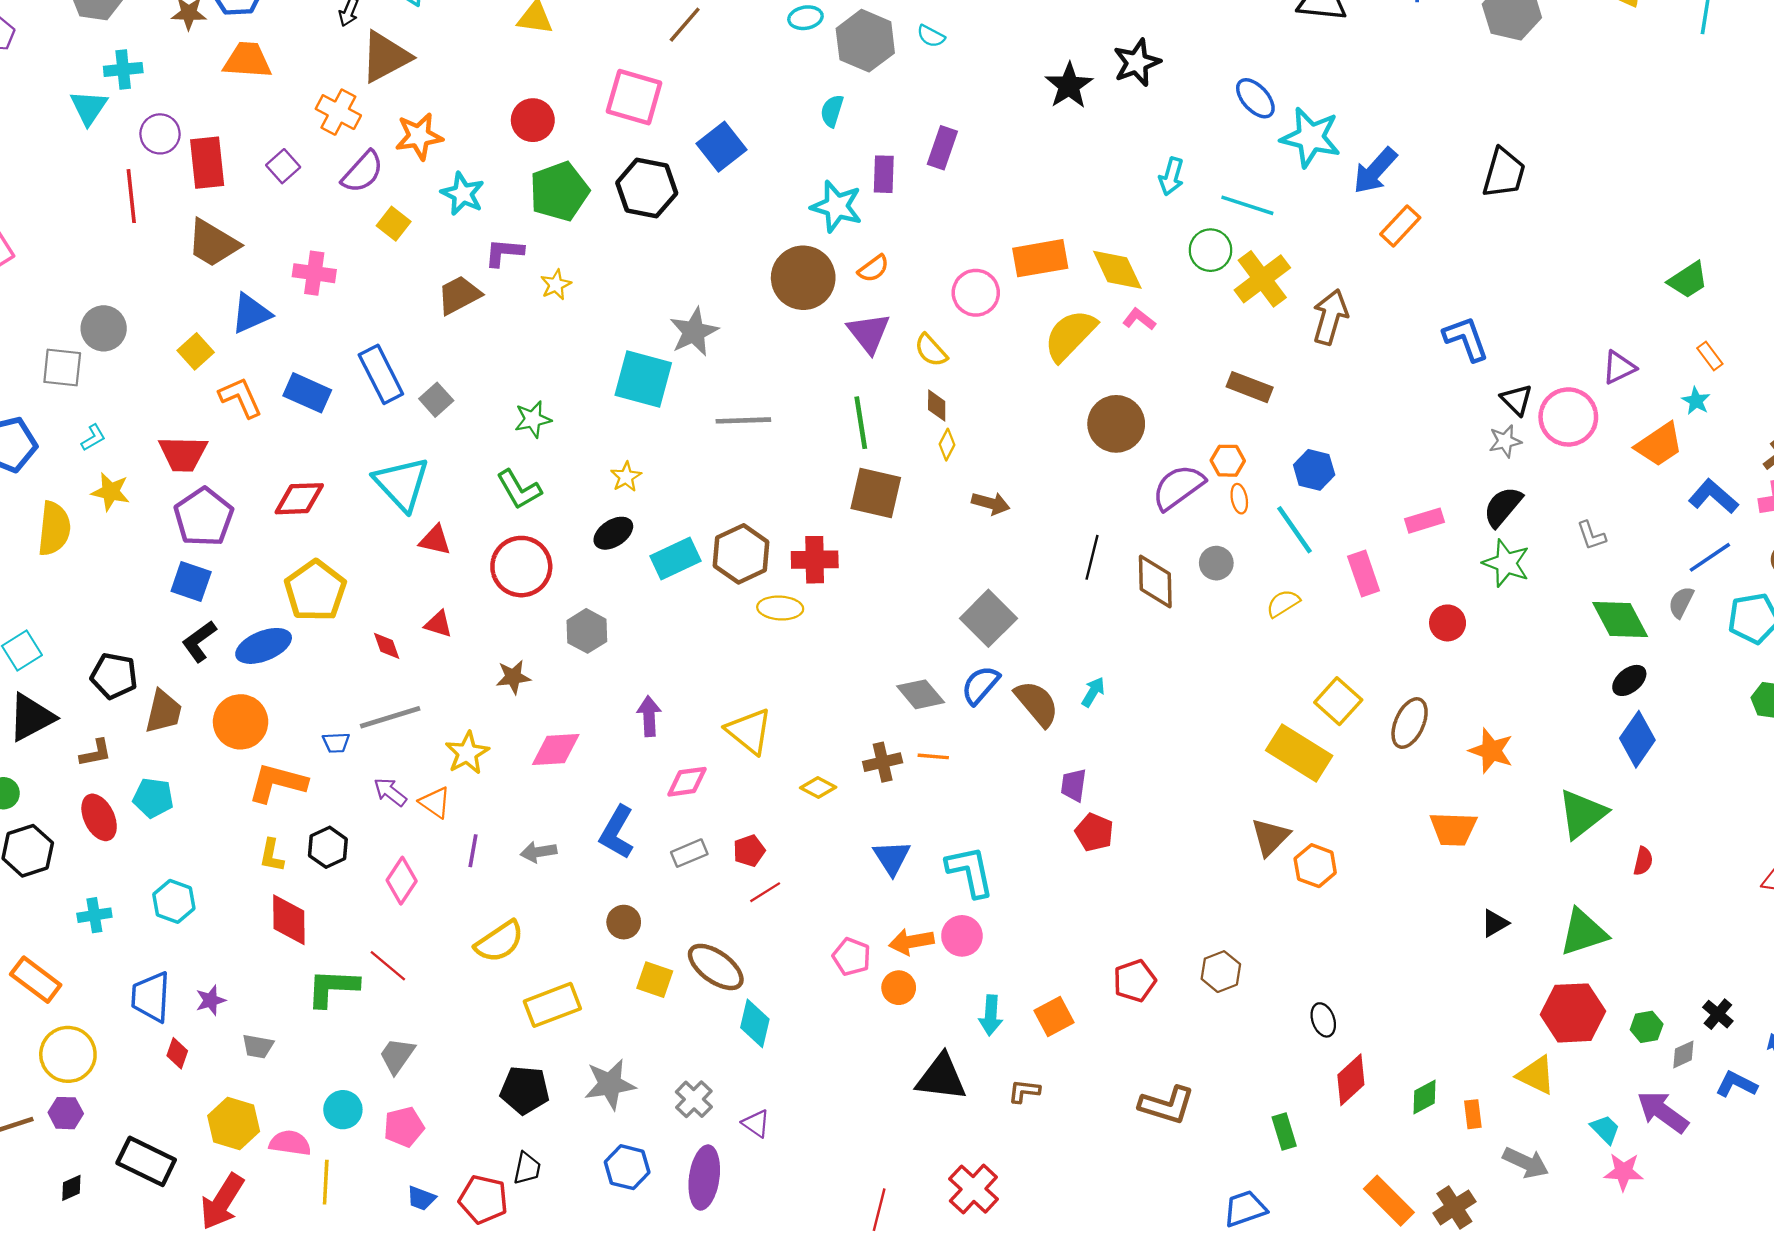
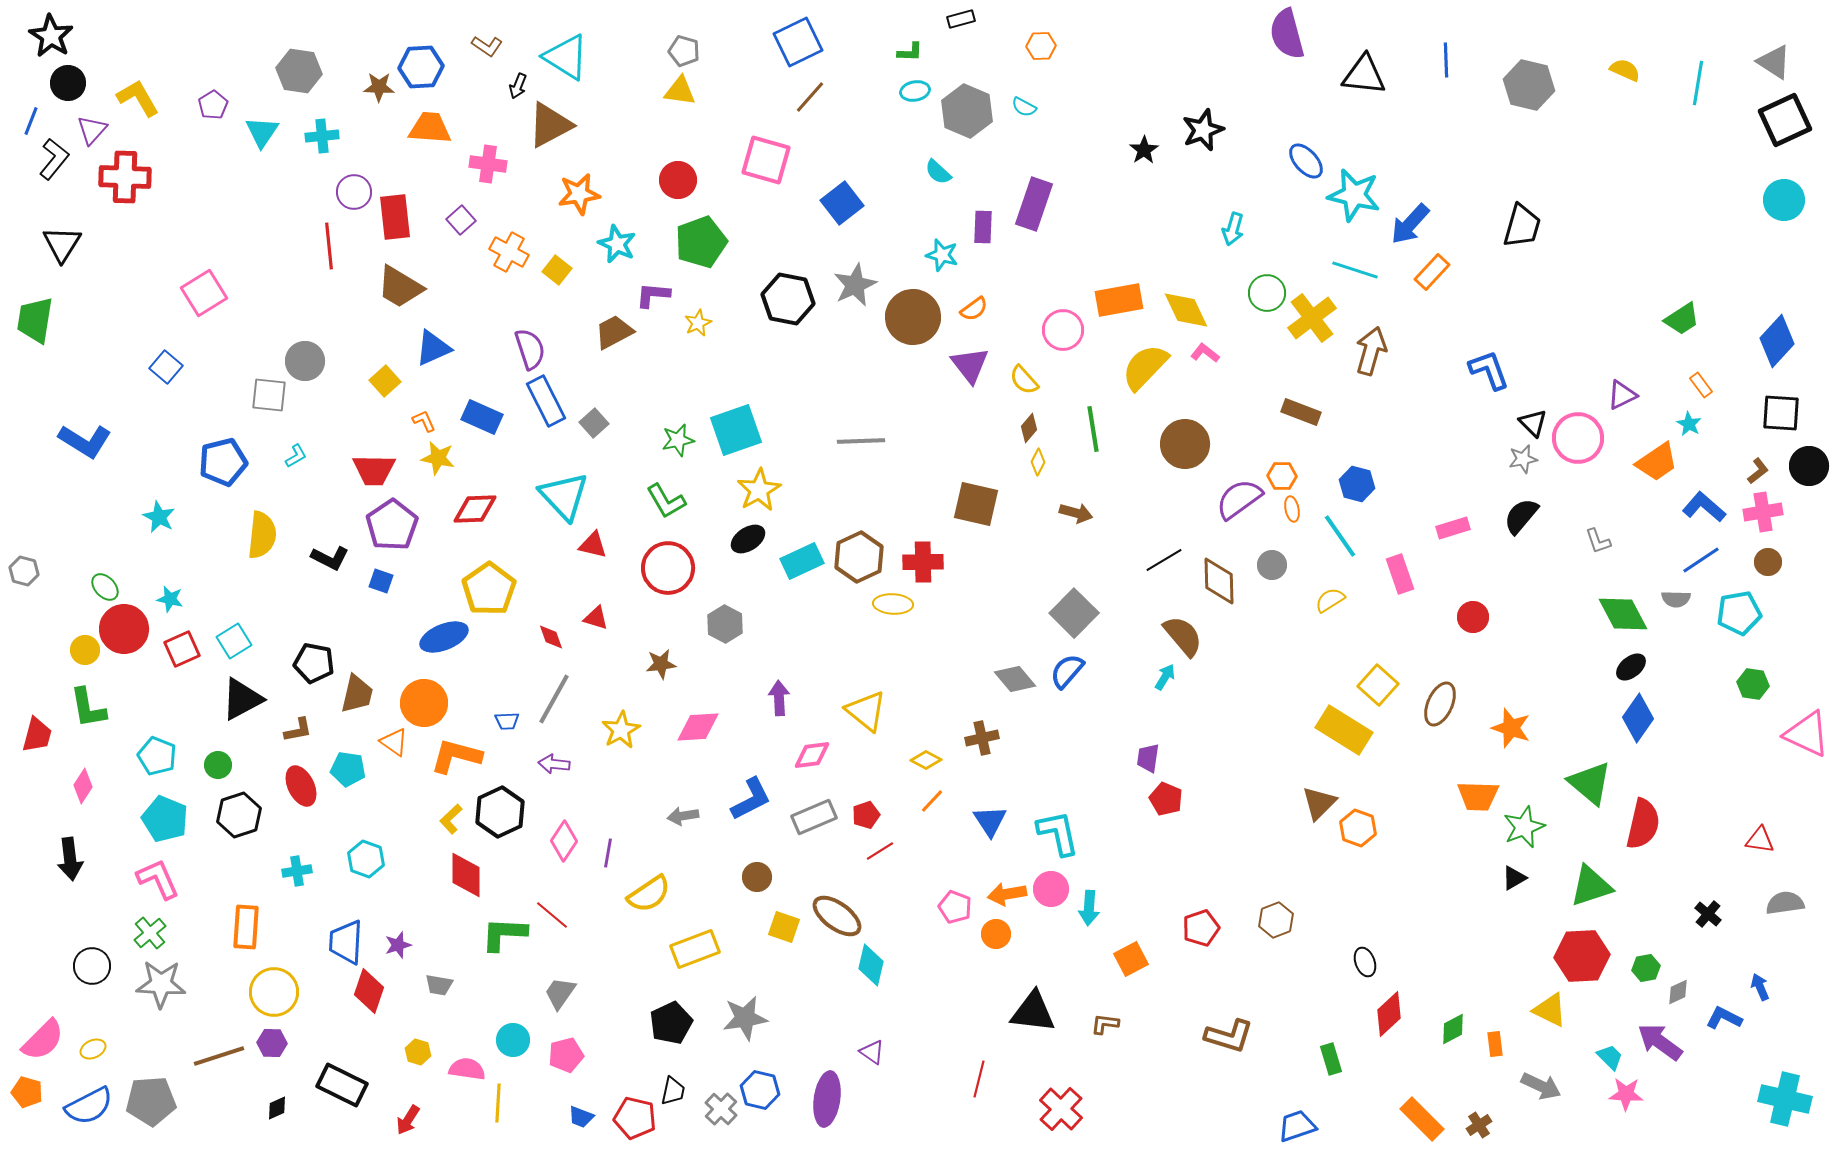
black star: (1069, 86) -> (1144, 150), size x0.7
cyan triangle: (89, 107) -> (262, 132), moved
cyan semicircle: (832, 111) -> (938, 172), turned -64
orange cross: (338, 112) -> (509, 252), moved
purple rectangle: (942, 148) -> (1034, 204), size x1.4
purple semicircle: (363, 172) -> (530, 349), moved, turned -60
black hexagon: (647, 188) -> (788, 299), moved
cyan line: (1247, 205) -> (1355, 270), moved
cyan star: (837, 206) -> (942, 255), size x0.7
pink cross: (314, 273) -> (488, 164), moved
gray star: (694, 332) -> (855, 285), moved
cyan square: (643, 379) -> (736, 430), moved, turned -34
orange L-shape: (241, 397) -> (424, 421), size x0.6
brown diamond: (937, 405) -> (1029, 428), turned 40
green line: (861, 423) -> (1093, 429), moved
yellow star: (626, 477) -> (759, 490), size x1.6
yellow star: (111, 492) -> (438, 458), moved
black line: (1092, 557) -> (1164, 560), turned 45
green star: (1506, 563) -> (1524, 827), moved, turned 30
blue square: (191, 582) -> (381, 581), size x0.7
gray semicircle: (1681, 602) -> (1676, 599), turned -116
black L-shape: (199, 641) -> (330, 558), moved, turned -117
brown semicircle: (1037, 703) -> (1183, 636), moved
gray line: (390, 717) -> (554, 699), turned -44
orange line: (933, 756) -> (932, 801), moved, turned -52
purple arrow: (390, 792) -> (554, 764), turned -32
orange triangle: (435, 802) -> (394, 742), moved
green triangle: (1582, 814) -> (1590, 783), turned -42
blue L-shape: (617, 832) -> (751, 799), turned -147
black hexagon: (328, 847) -> (500, 812), size x1.4
purple line: (473, 851) -> (608, 853), moved
gray rectangle: (689, 853) -> (814, 817), size x1.4
yellow L-shape: (272, 855) -> (451, 819), turned 36
red semicircle: (1643, 861) -> (1643, 824), size x2.0
orange rectangle: (36, 980) -> (246, 927), turned 57
black cross: (1718, 1014) -> (1708, 914), moved
cyan arrow: (991, 1015) -> (1089, 908), moved
red diamond: (177, 1053) -> (369, 991), size x1.6
black pentagon: (525, 1090) -> (671, 1023), turned -30
gray cross: (694, 1099) -> (721, 1109), moved
yellow hexagon: (234, 1123) -> (418, 1052), size x0.6
red arrow: (222, 1202) -> (408, 1120), size x0.6
brown cross: (1454, 1207) -> (1479, 1125), size x0.7
red line: (879, 1210) -> (979, 1079), moved

